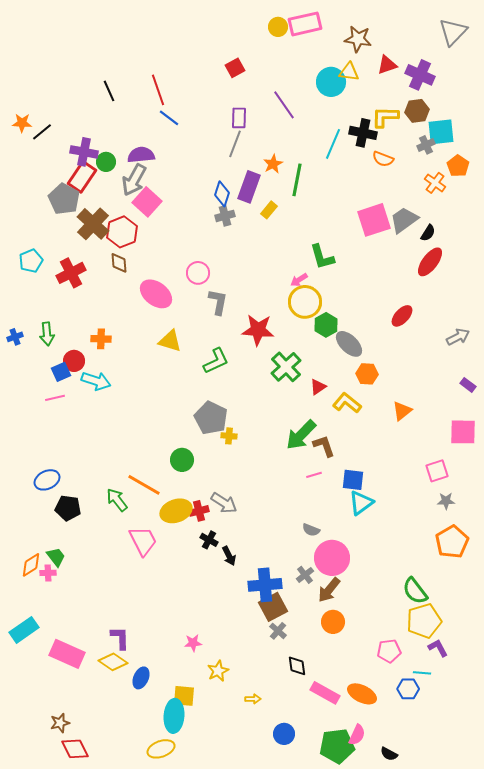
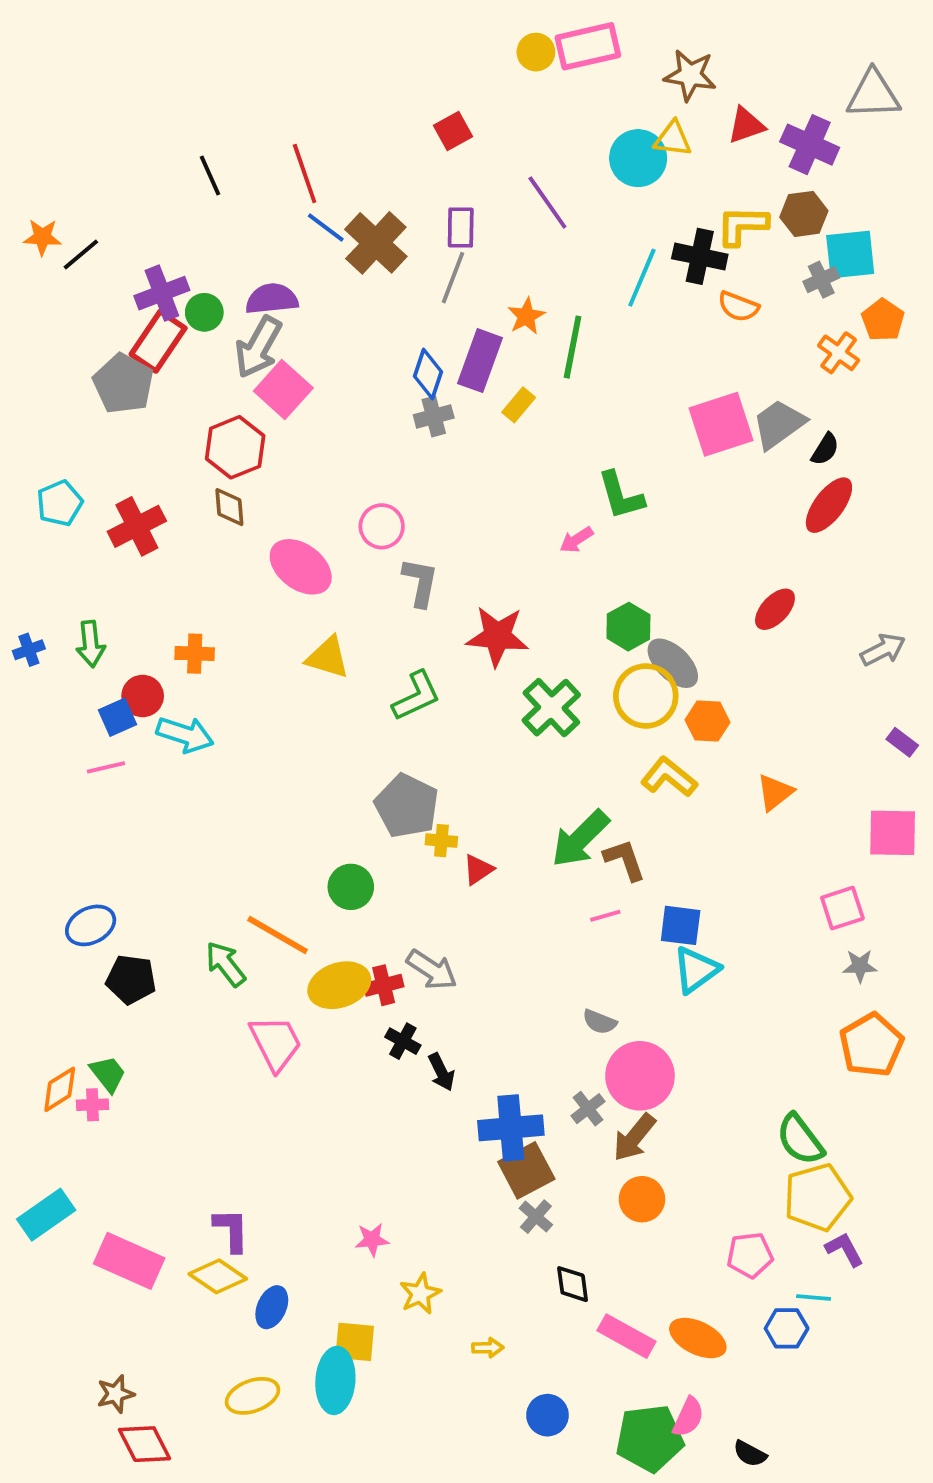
gray triangle: (453, 32) -> (873, 94), moved, turned 44
purple cross: (84, 152) -> (162, 293), turned -32
brown cross: (93, 224) -> (376, 243), moved
yellow circle: (305, 302) -> (646, 696), moved
red triangle: (318, 387) -> (478, 870), moved
yellow ellipse: (161, 749) -> (252, 1396), moved

